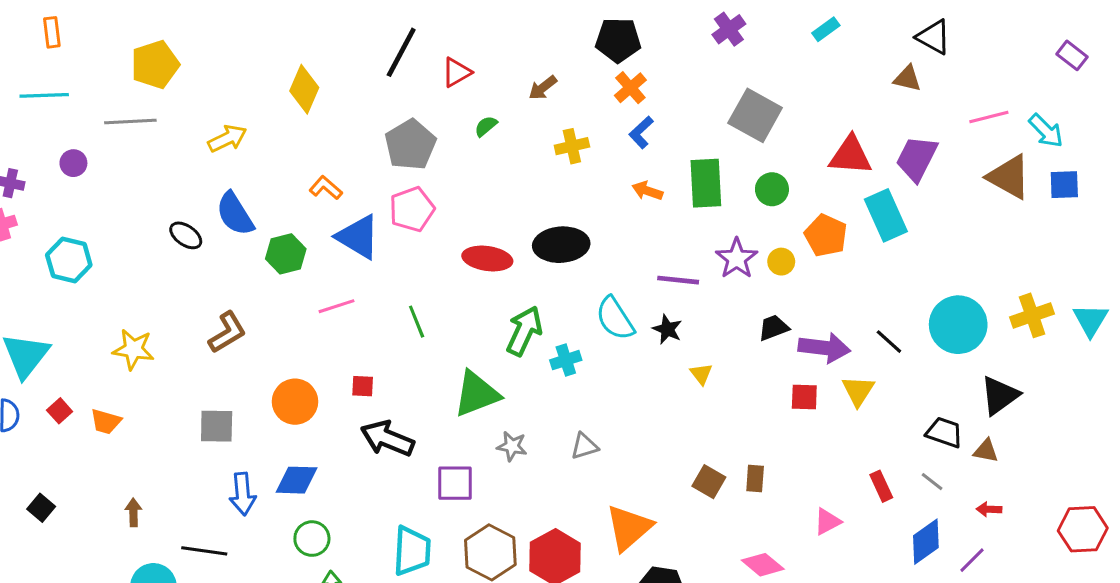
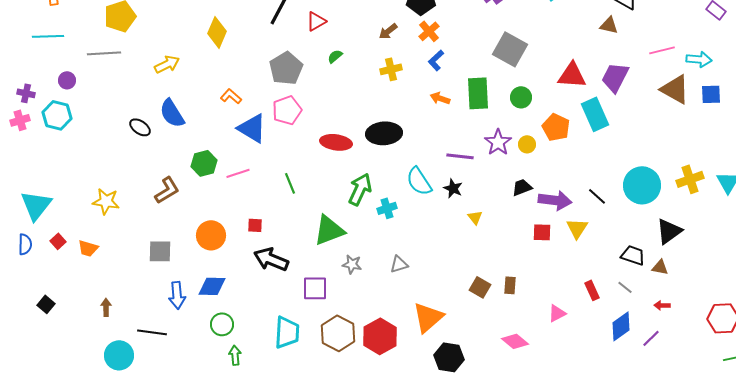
brown arrow: (543, 88) -> (388, 31), moved
cyan arrow: (1046, 131) -> (699, 59), turned -40
green hexagon: (286, 254) -> (204, 163), moved
cyan hexagon: (69, 260) -> (57, 115), moved

